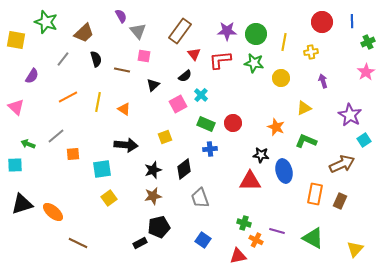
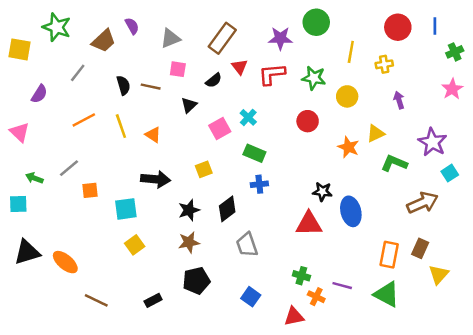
purple semicircle: (121, 16) -> (132, 26), moved
gray triangle: (138, 31) -> (170, 38), turned 48
green circle: (256, 34) -> (316, 22), moved
black semicircle: (96, 59) -> (123, 85), moved
black semicircle: (185, 76) -> (214, 80), moved
yellow line: (98, 102) -> (121, 126), turned -30
red circle: (233, 123) -> (308, 121), moved
orange star: (276, 127) -> (348, 147), moved
green L-shape: (306, 141) -> (394, 163), moved
orange rectangle: (315, 194) -> (389, 255), moved
black rectangle: (140, 243) -> (153, 300), moved
yellow triangle: (355, 249) -> (439, 274), moved

